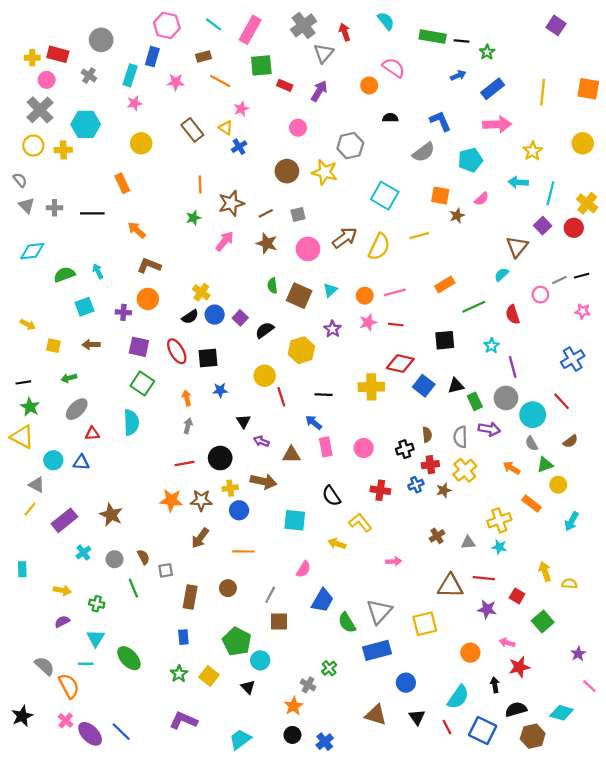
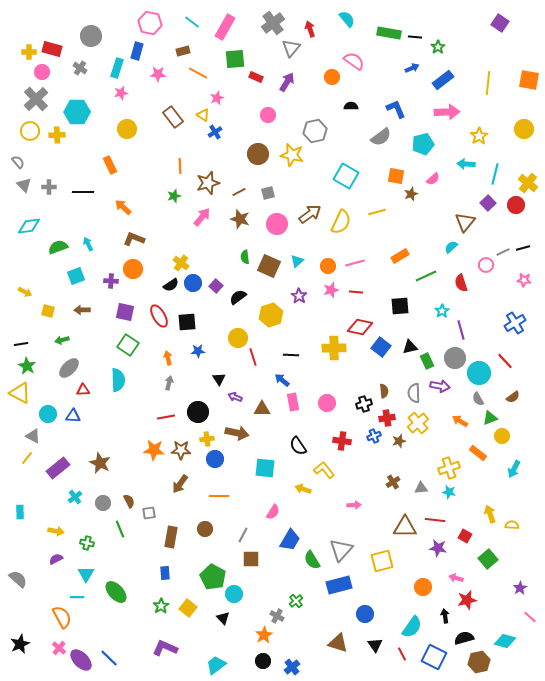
gray semicircle: (44, 666) -> (18, 579), moved

